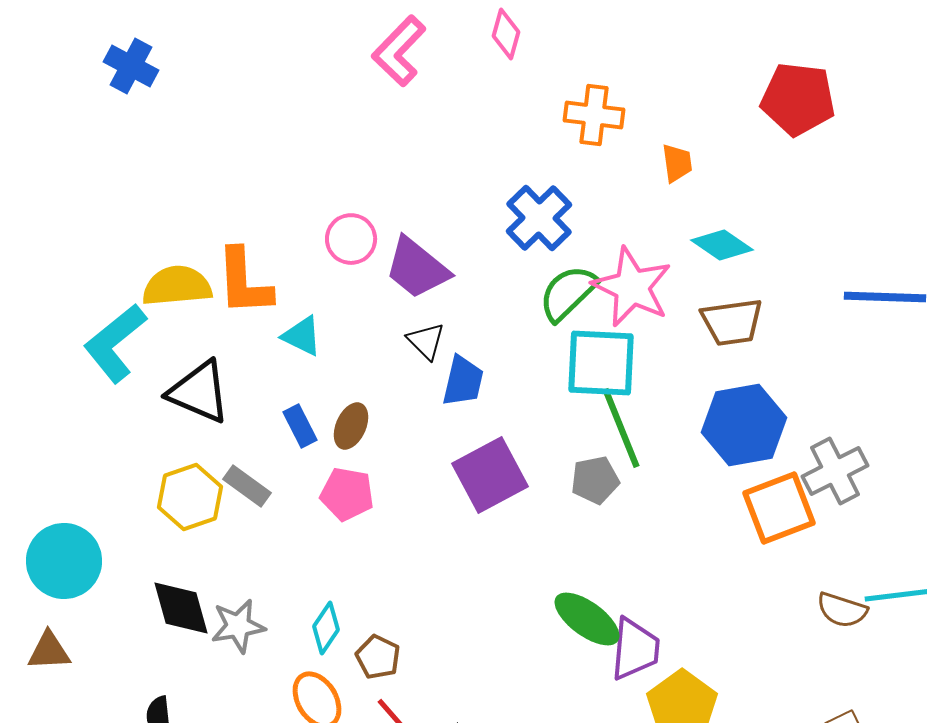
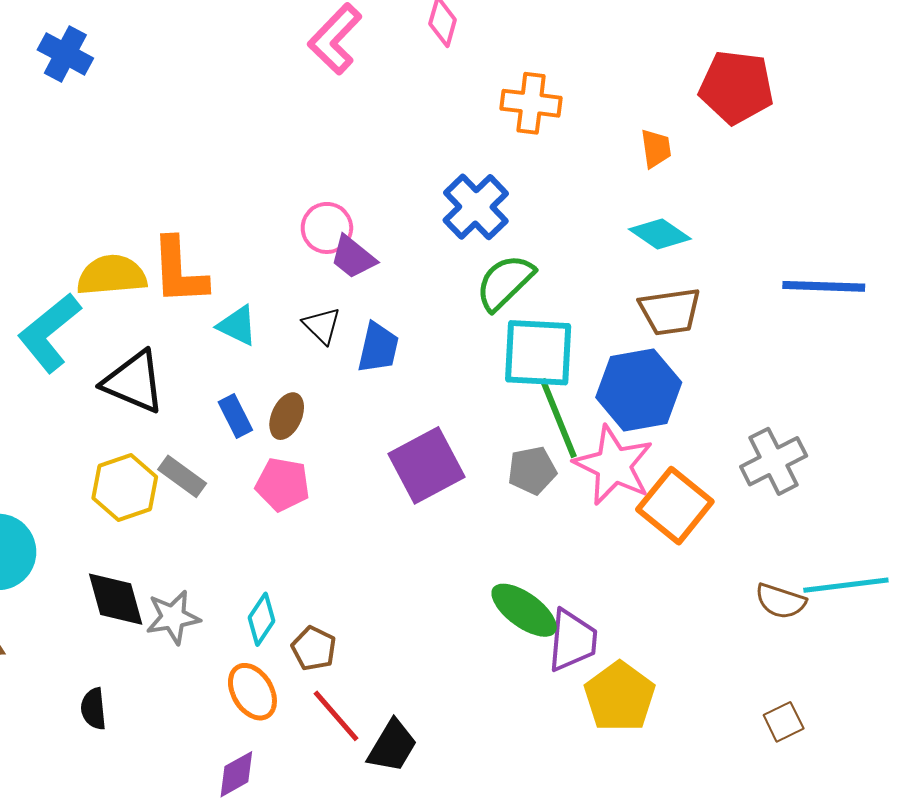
orange trapezoid: (677, 163) -> (656, 148), moved
pink circle: (351, 239) -> (327, 228), moved
purple trapezoid: (417, 268) -> (353, 257), size x0.7
pink star: (632, 287) -> (614, 465), moved
black triangle: (426, 341) -> (322, 326), moved
blue trapezoid: (463, 381) -> (378, 348), moved
blue hexagon: (744, 425) -> (639, 390), moved
orange square: (779, 508) -> (675, 506), moved, turned -30

